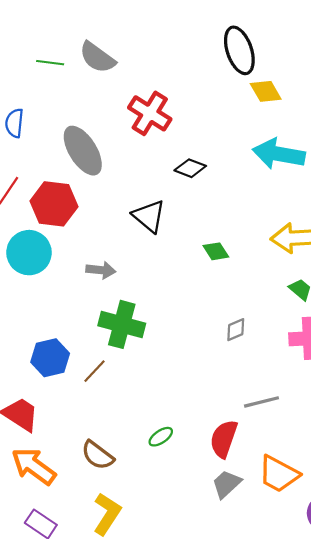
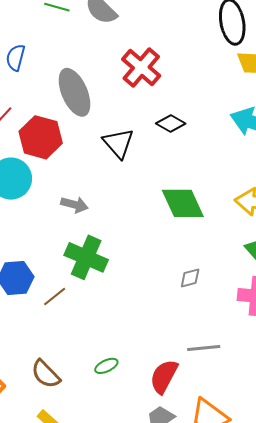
black triangle: (149, 216) -> (118, 143), moved
green diamond: (216, 251) -> (183, 203), size x1.8

